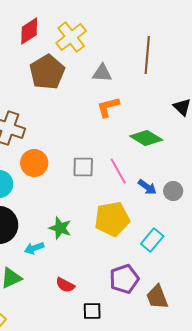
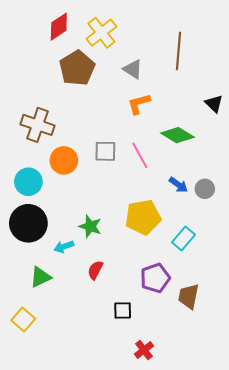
gray triangle: (102, 73) -> (133, 69), turned 30
gray square: (83, 167) -> (105, 151), moved
pink line: (118, 171) -> (140, 155), moved
red semicircle: (65, 285) -> (95, 270), moved, turned 90
brown trapezoid: (157, 297) -> (189, 296), turned 32

